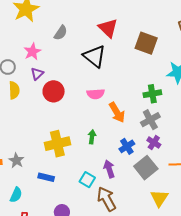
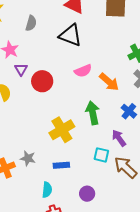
green arrow: (92, 137) -> (93, 113), size x1.6
cyan semicircle: (16, 195) -> (47, 190), moved

